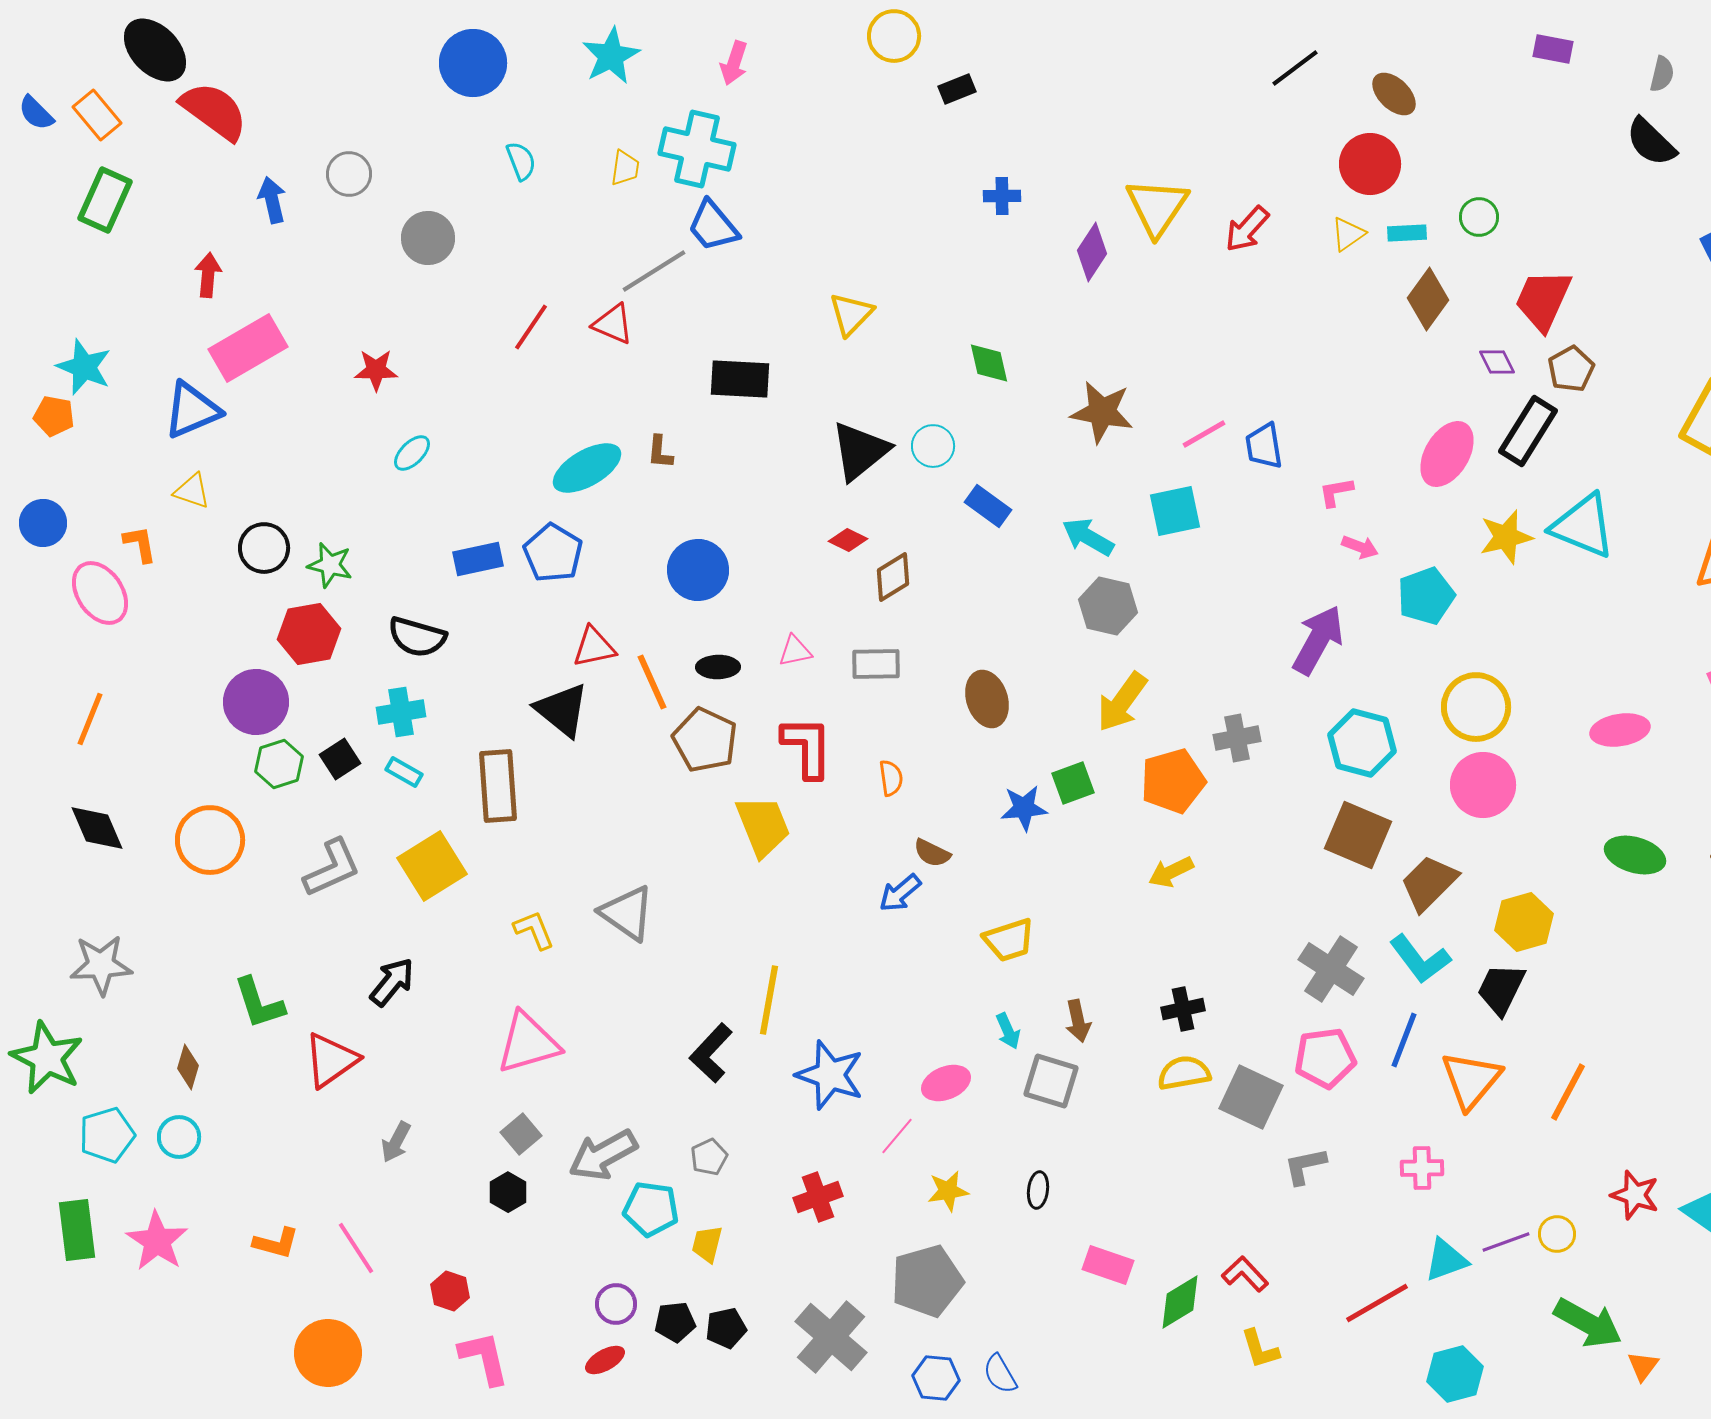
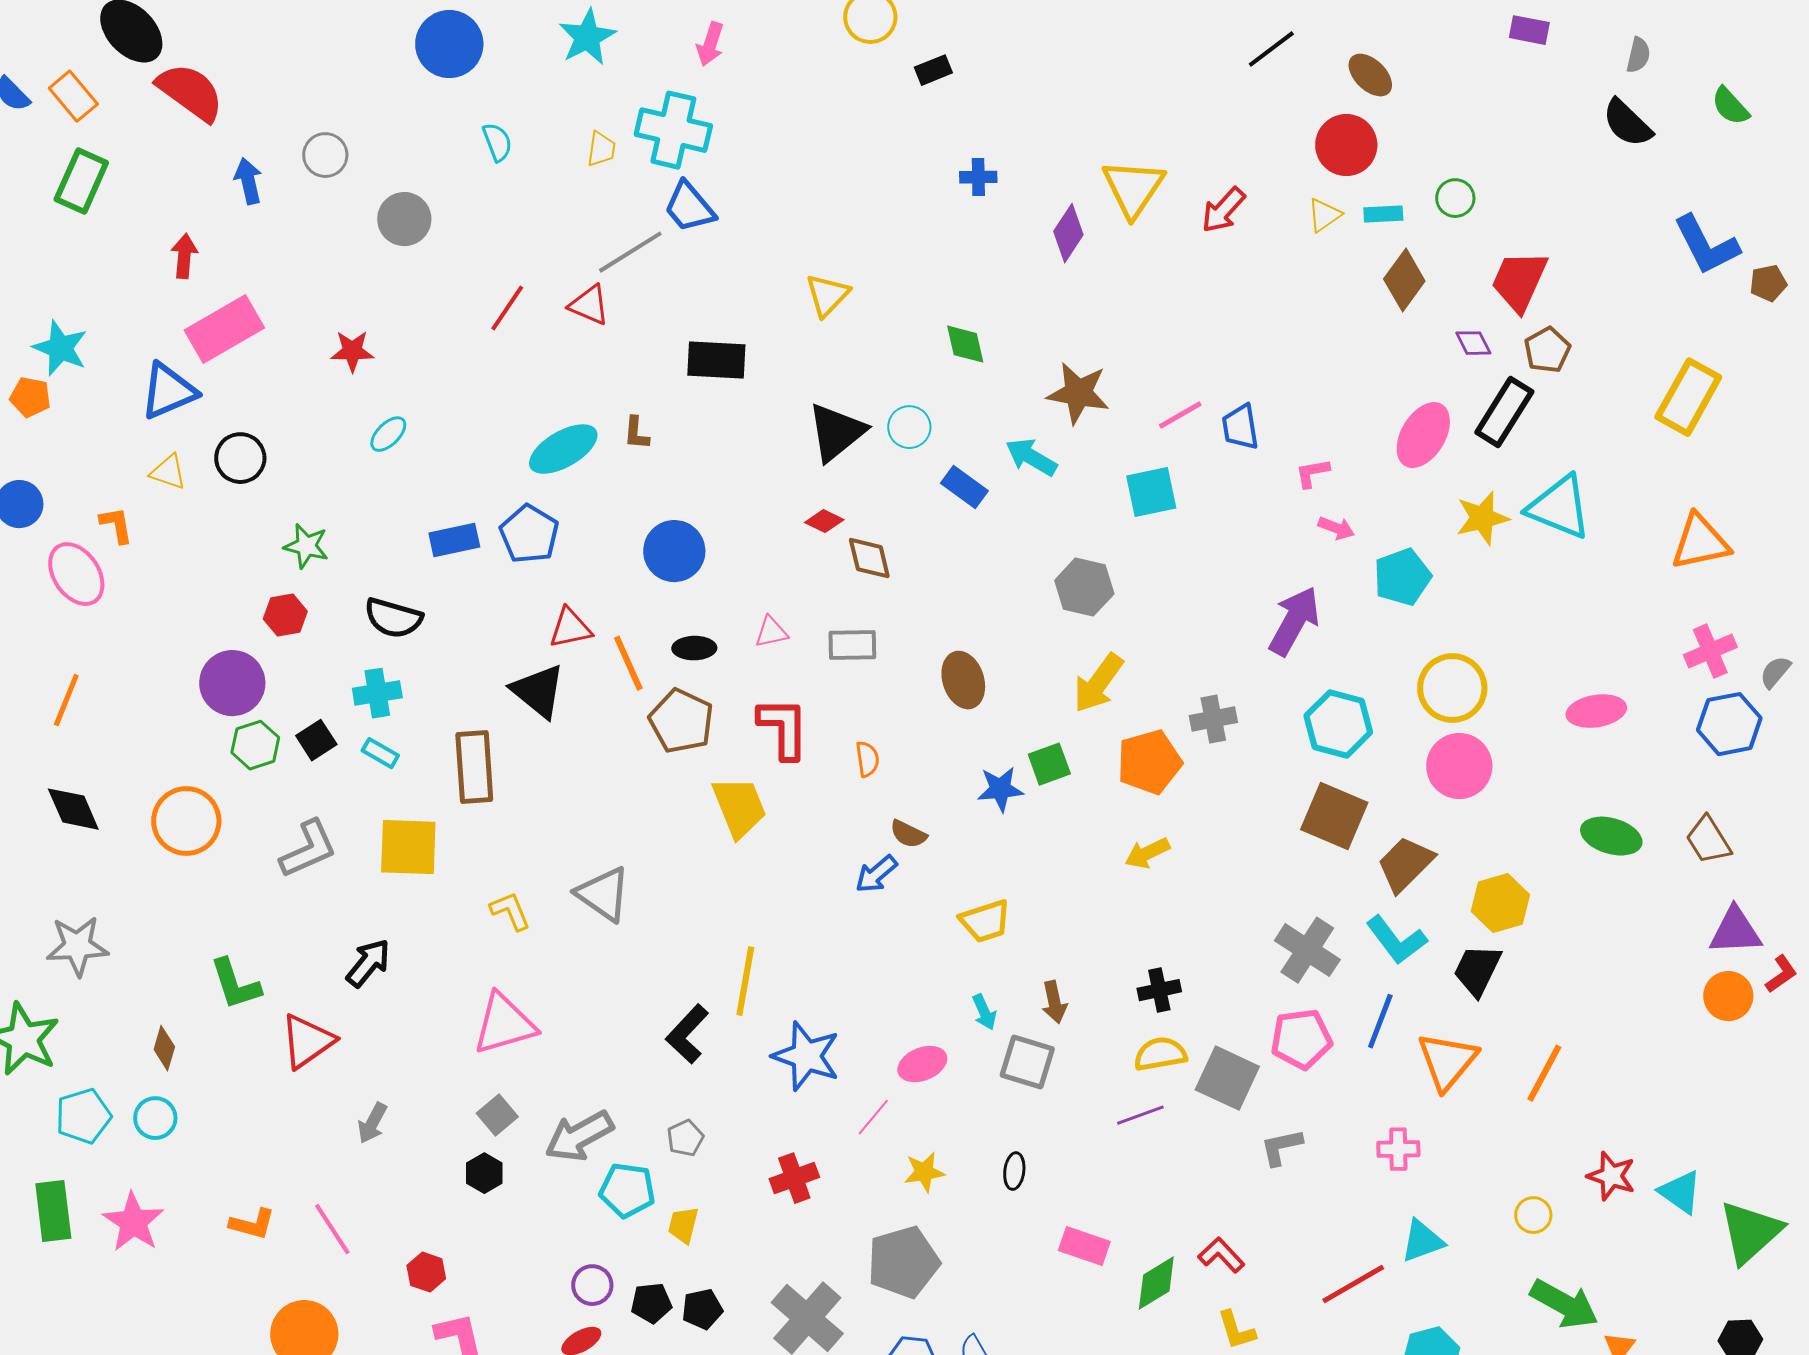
cyan arrow: (1088, 537) -> (1031, 457), moved
black circle: (264, 548) -> (240, 458), moved
brown diamond: (893, 577) -> (869, 558), turned -72
red hexagon: (309, 634) -> (285, 615), size x0.7
yellow square: (432, 866) -> (408, 847), turned 34
purple line: (1506, 1242) -> (1140, 1115), moved

